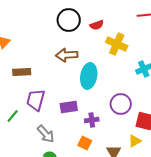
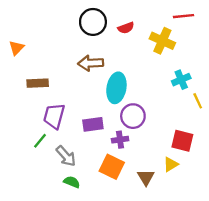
yellow cross: (117, 44) -> (162, 41), moved
purple circle: (121, 104) -> (133, 116), moved
green line: (13, 116) -> (40, 141), moved
orange square: (85, 143) -> (112, 167), size x1.5

